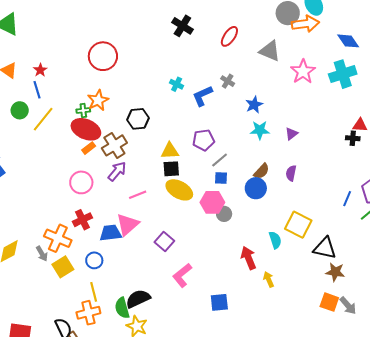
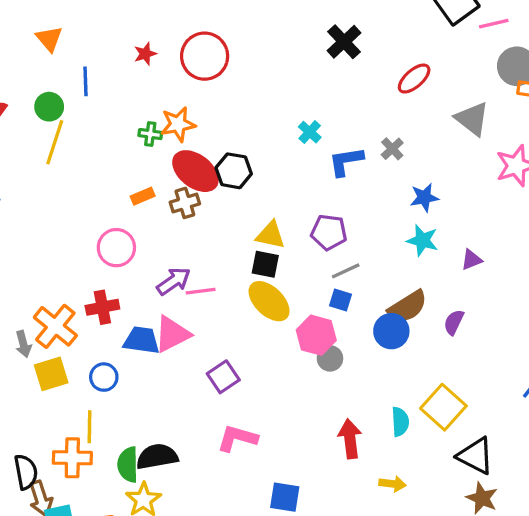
red star: (40, 70) -> (145, 54), moved
yellow line: (43, 119) -> (55, 142), moved, turned -36
red ellipse: (86, 129) -> (195, 171), moved
brown cross: (114, 145) -> (185, 203), size x0.7
purple arrow: (117, 171) -> (174, 281), moved
brown semicircle: (261, 171) -> (408, 307), size x1.4
pink L-shape: (182, 275) -> (237, 438), turned 40
yellow arrow: (269, 279) -> (393, 484), moved, turned 105

